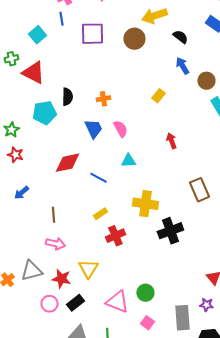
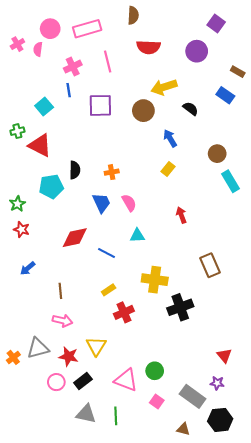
blue arrow: (182, 66) -> (170, 138), moved
gray rectangle: (182, 318) -> (193, 396), turned -50

